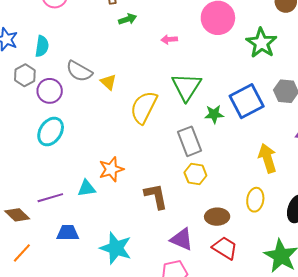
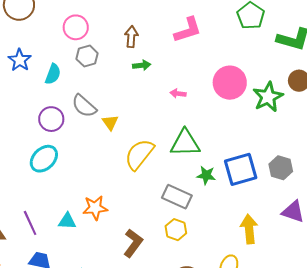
green star: (261, 43) -> (268, 97), moved
gray hexagon: (25, 75) -> (87, 56), moved
green triangle: (186, 87) -> (185, 143), turned 44
gray rectangle: (190, 141) -> (177, 197), turned -56
brown L-shape: (156, 196) -> (133, 243), turned 36
purple line: (50, 198) -> (30, 223), turned 70

